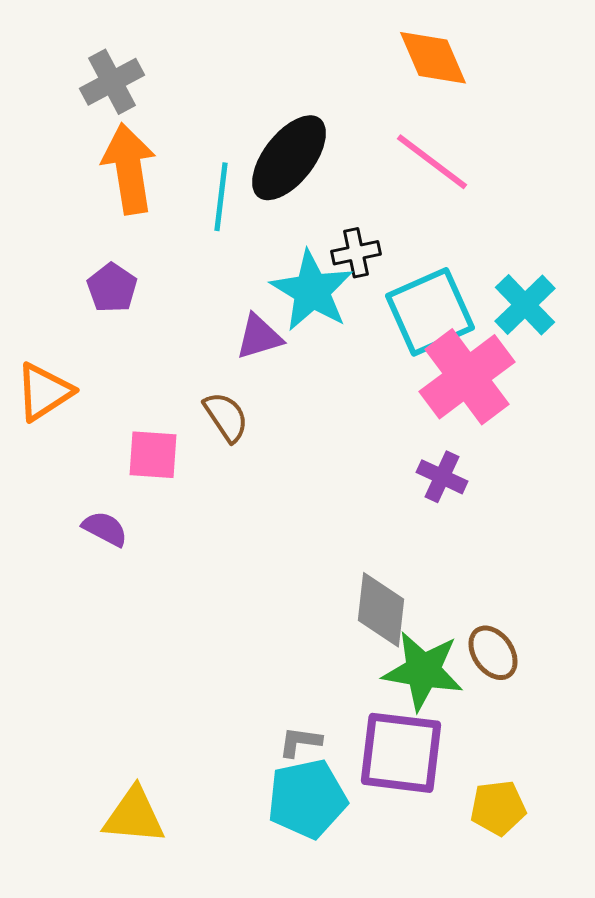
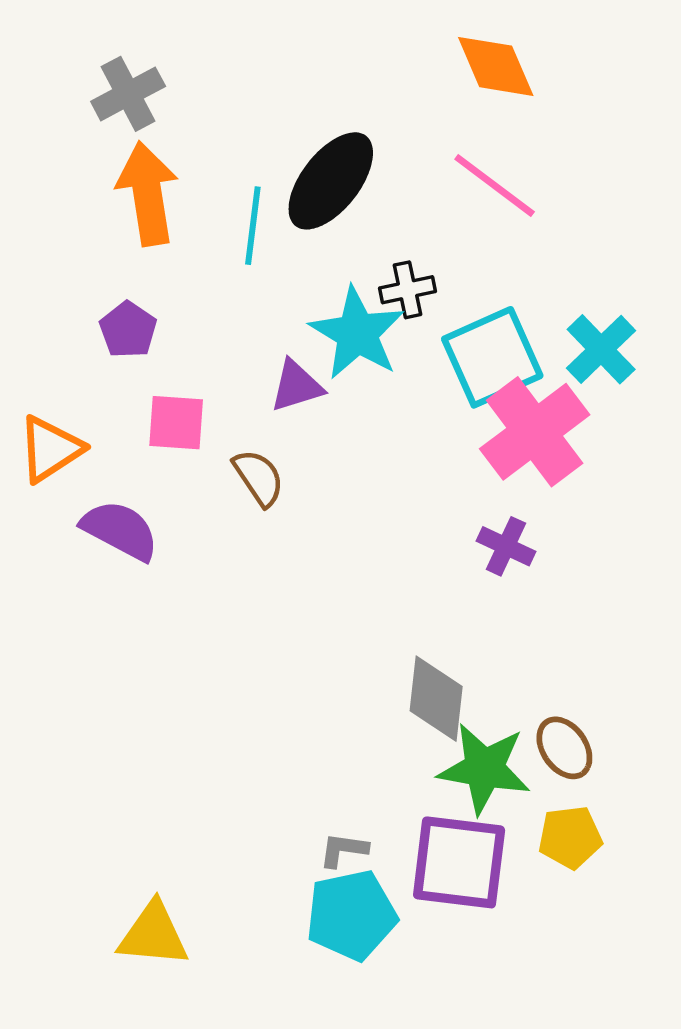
pink square: (153, 455) -> (176, 423), moved
purple semicircle: (105, 529) -> (120, 530), moved, size x1.5
yellow pentagon: (498, 808) -> (570, 837), moved

